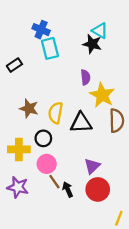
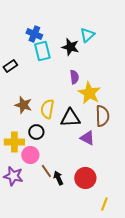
cyan triangle: (100, 31) -> (87, 35), turned 49
black star: (92, 44) -> (70, 47), moved
pink circle: (47, 164) -> (30, 155), moved
purple triangle: (92, 166) -> (87, 138), moved, turned -49

